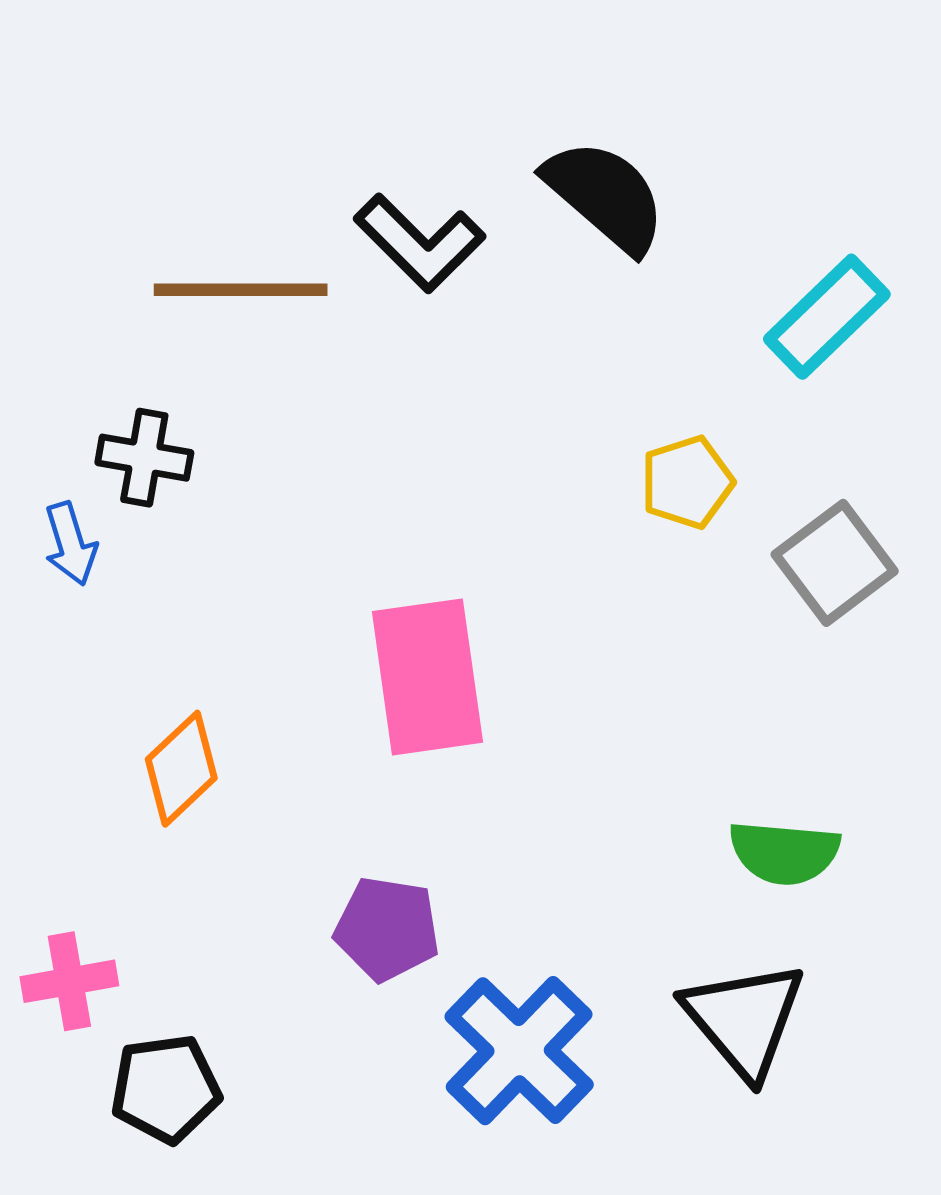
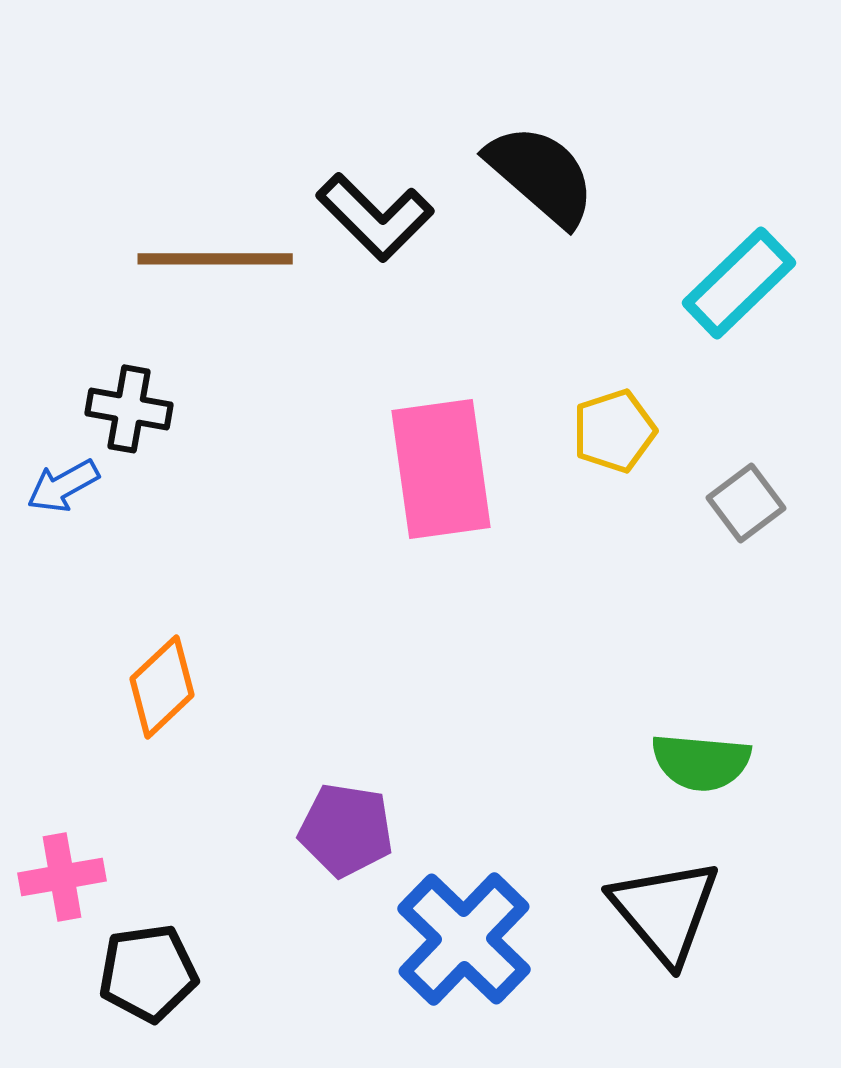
blue arrow: (70, 544) -> (63, 486), turned 78
gray square: (835, 563) -> (746, 503), size x0.7
pink rectangle: (427, 677) -> (441, 469), moved

